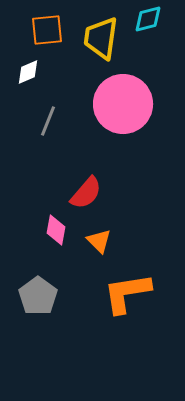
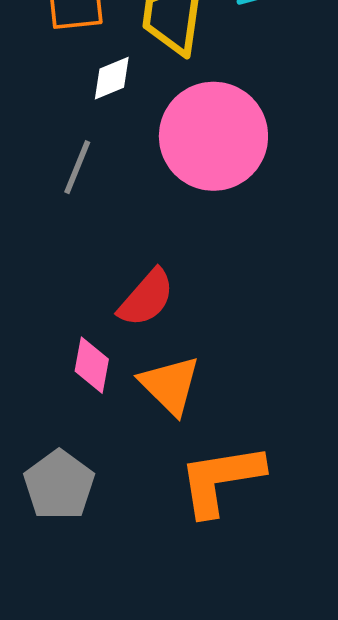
white diamond: (28, 72) -> (112, 78), moved
orange triangle: (99, 241) -> (170, 385), size x1.4

